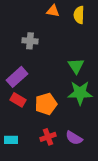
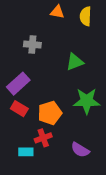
green triangle: (76, 66) -> (75, 62), moved, turned 42
red cross: (48, 137) -> (43, 138), moved
cyan rectangle: (11, 140) -> (26, 152), moved

